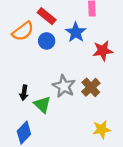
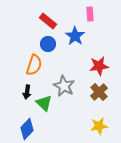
orange semicircle: (23, 31) -> (34, 65), moved, turned -35
red star: (103, 51) -> (99, 66), moved
brown cross: (91, 87) -> (99, 92), moved

